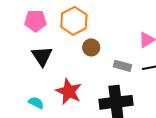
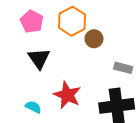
pink pentagon: (35, 21) -> (32, 22), turned 30
brown circle: (91, 47) -> (94, 39), moved

